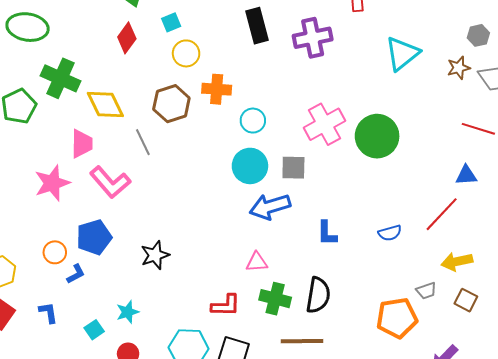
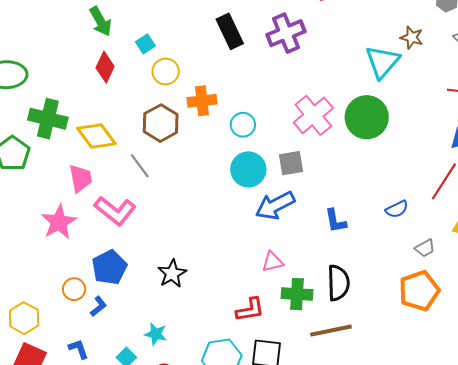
cyan triangle: (402, 54) -> (382, 62), moved
brown star: (459, 68) -> (412, 38), moved, turned -30
gray trapezoid: (426, 291) -> (425, 248), moved
cyan star: (128, 312) -> (156, 334), turned -30

